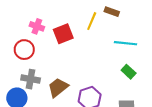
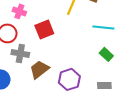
red square: (63, 34) -> (44, 29), moved
gray cross: (31, 79) -> (20, 53), moved

